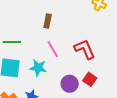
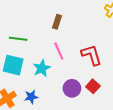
cyan star: (38, 68) -> (42, 68), turned 30

